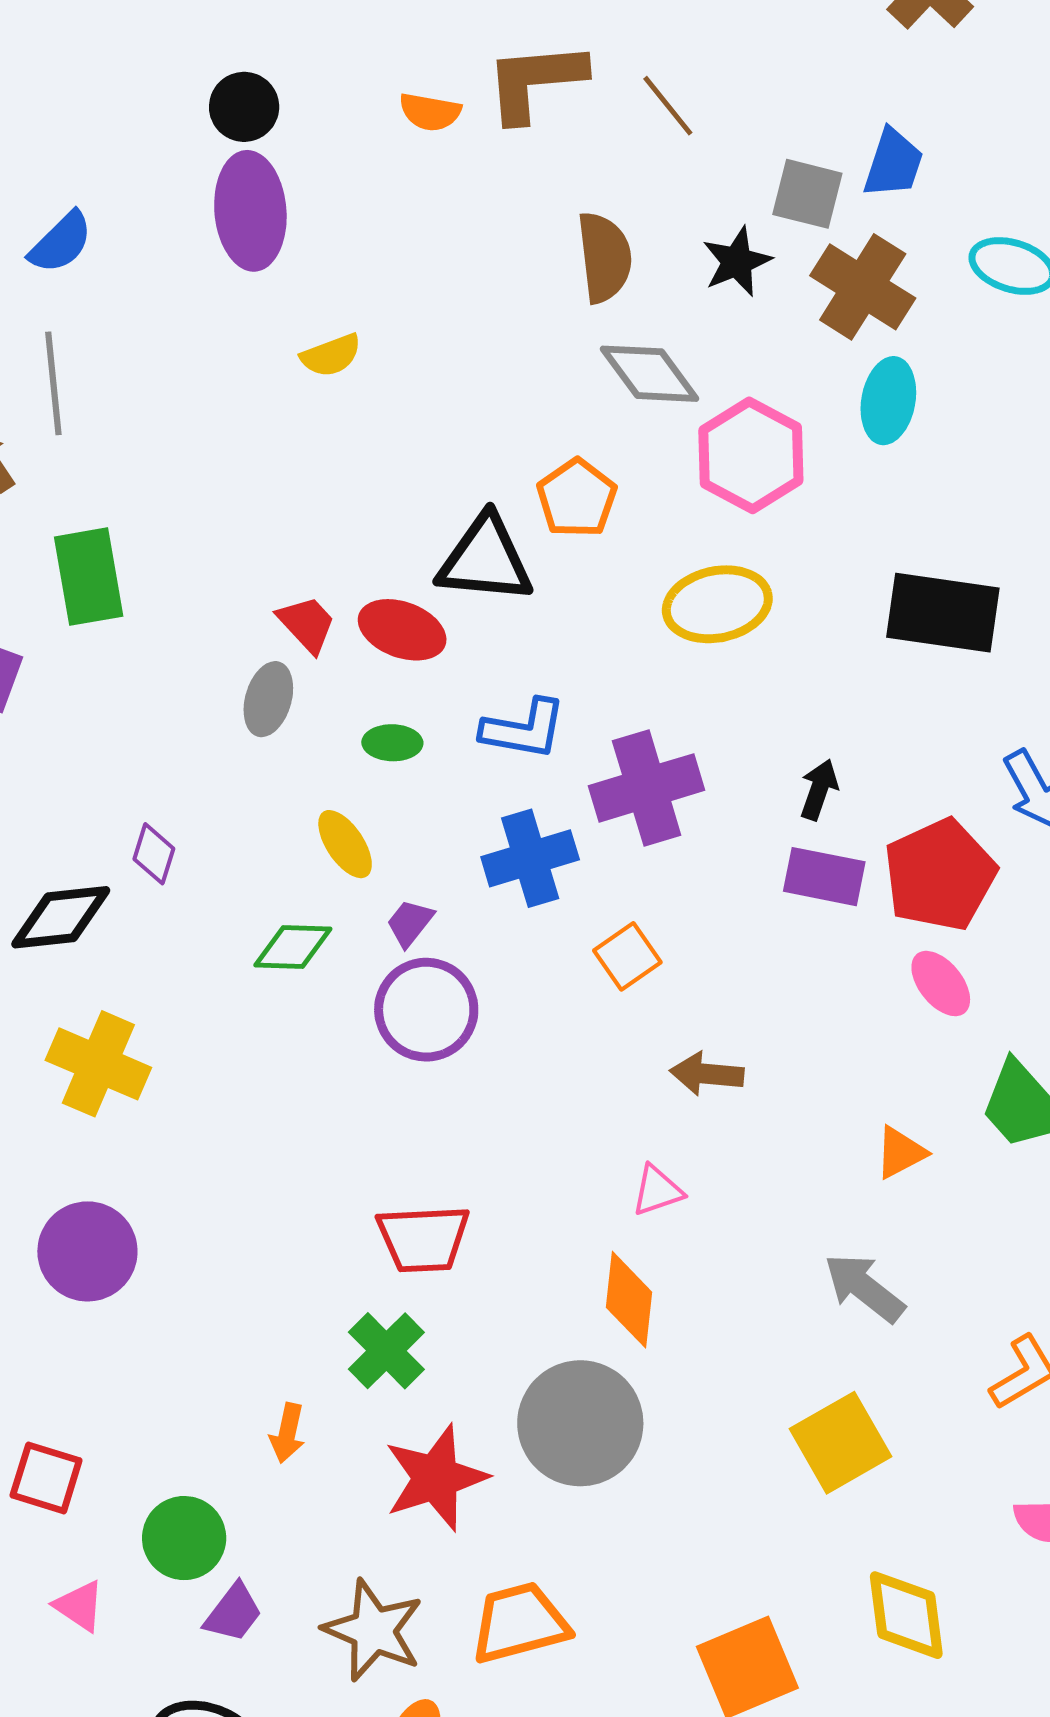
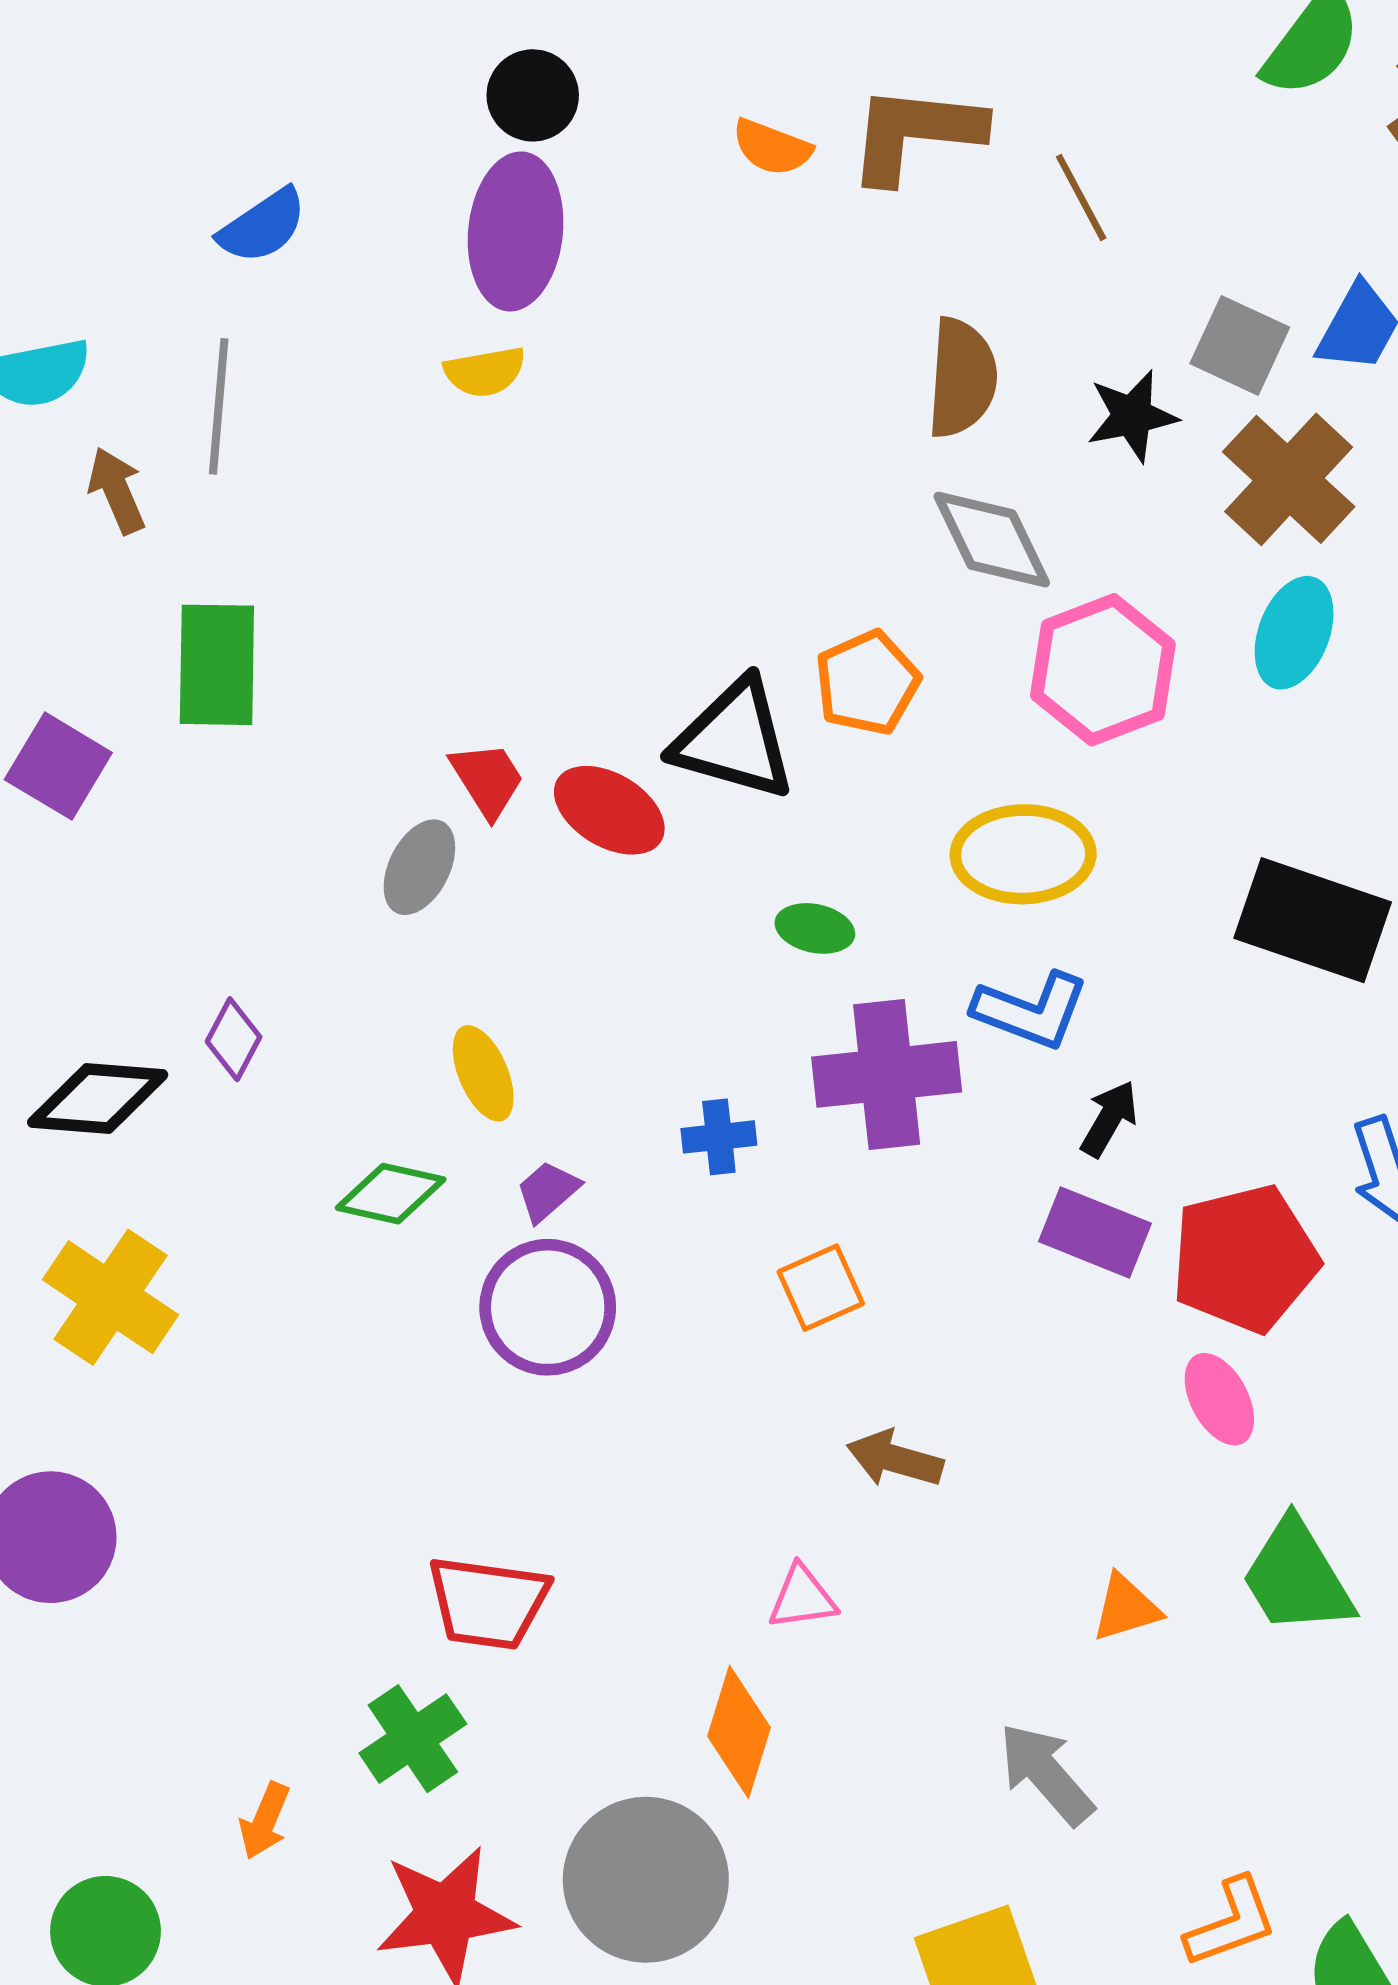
yellow semicircle: (331, 355) -> (485, 372), moved
blue L-shape: (524, 729) -> (1031, 1010), moved
green ellipse: (392, 743) -> (815, 928), moved
blue cross: (530, 858) -> (719, 1137), size x0.6

